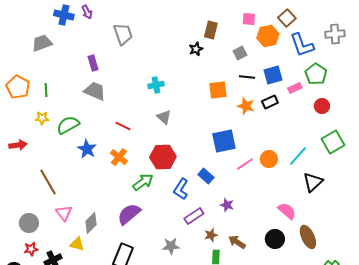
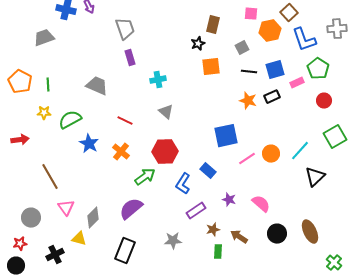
purple rectangle: (93, 63) -> (130, 58), moved
orange square: (218, 90) -> (211, 67), moved
pink semicircle: (287, 211) -> (261, 204), moved
red star: (31, 249) -> (20, 244), moved

